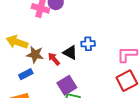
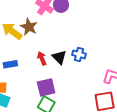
brown star: (35, 55) -> (29, 27), moved

